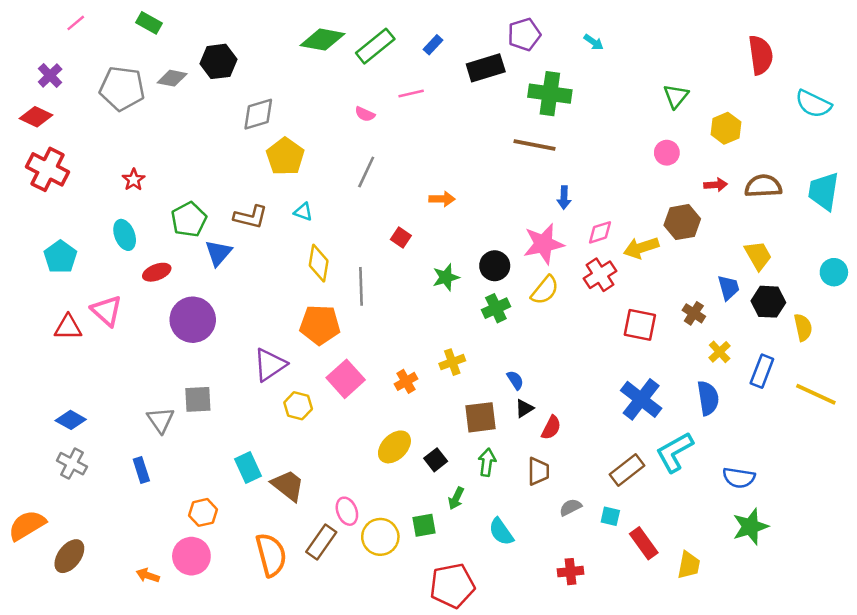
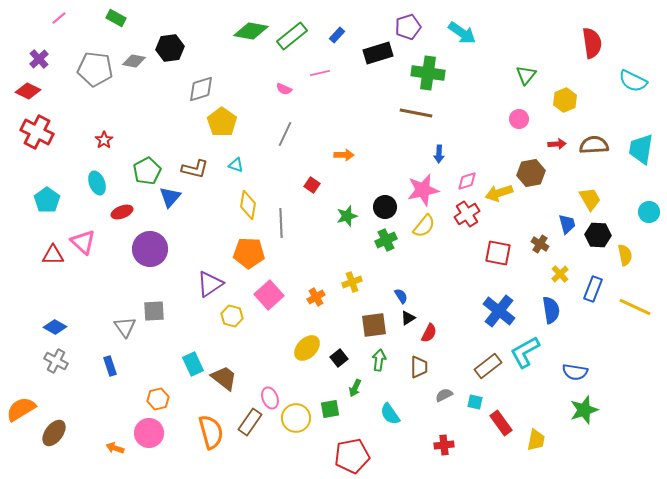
cyan arrow: (594, 42) -> (462, 33), size x1.8

